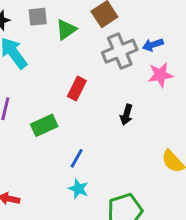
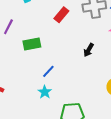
red rectangle: (77, 89) -> (61, 15), moved

